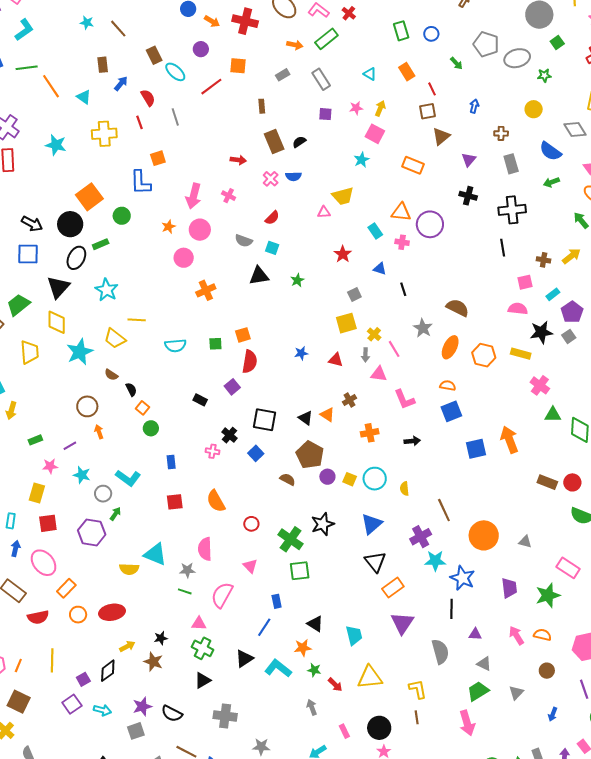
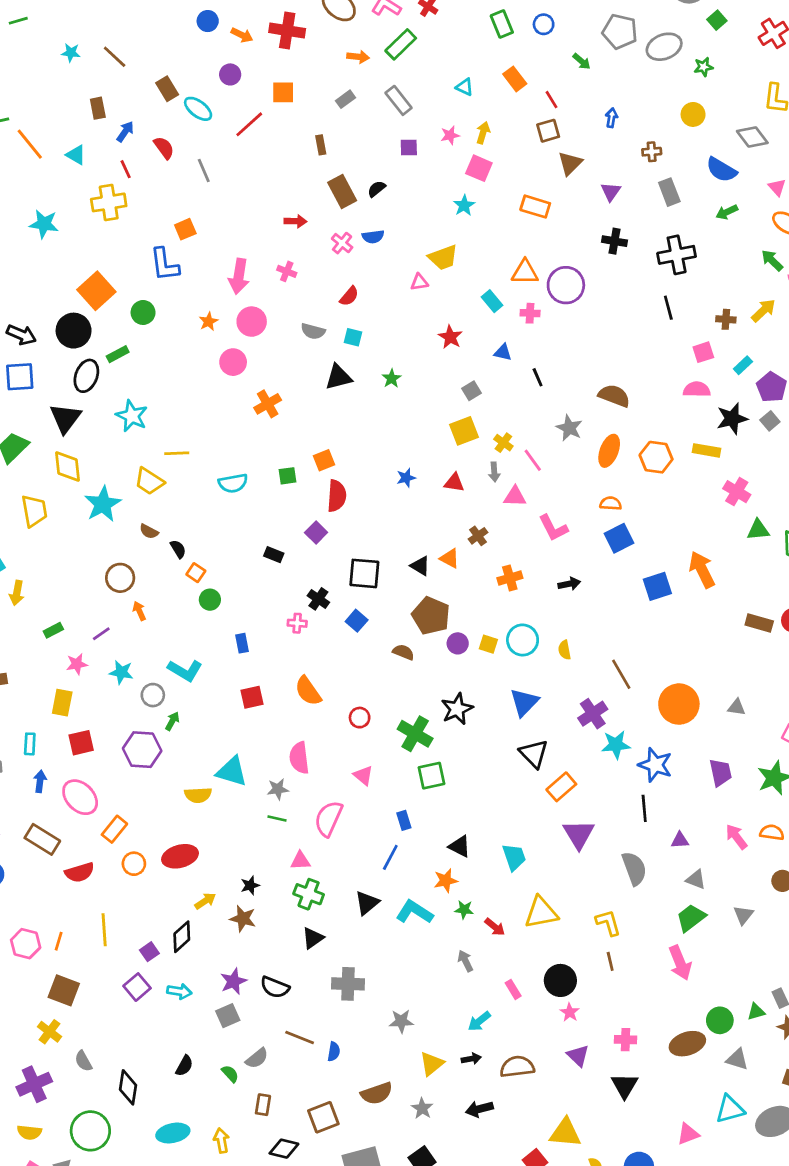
red line: (140, 122) -> (126, 169), moved

